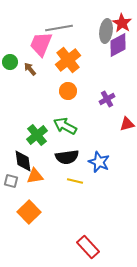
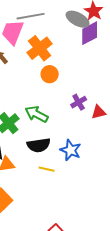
gray ellipse: (106, 31) -> (78, 19), turned -70
orange circle: (68, 91) -> (50, 74), moved
purple cross: (107, 99) -> (79, 102), moved

